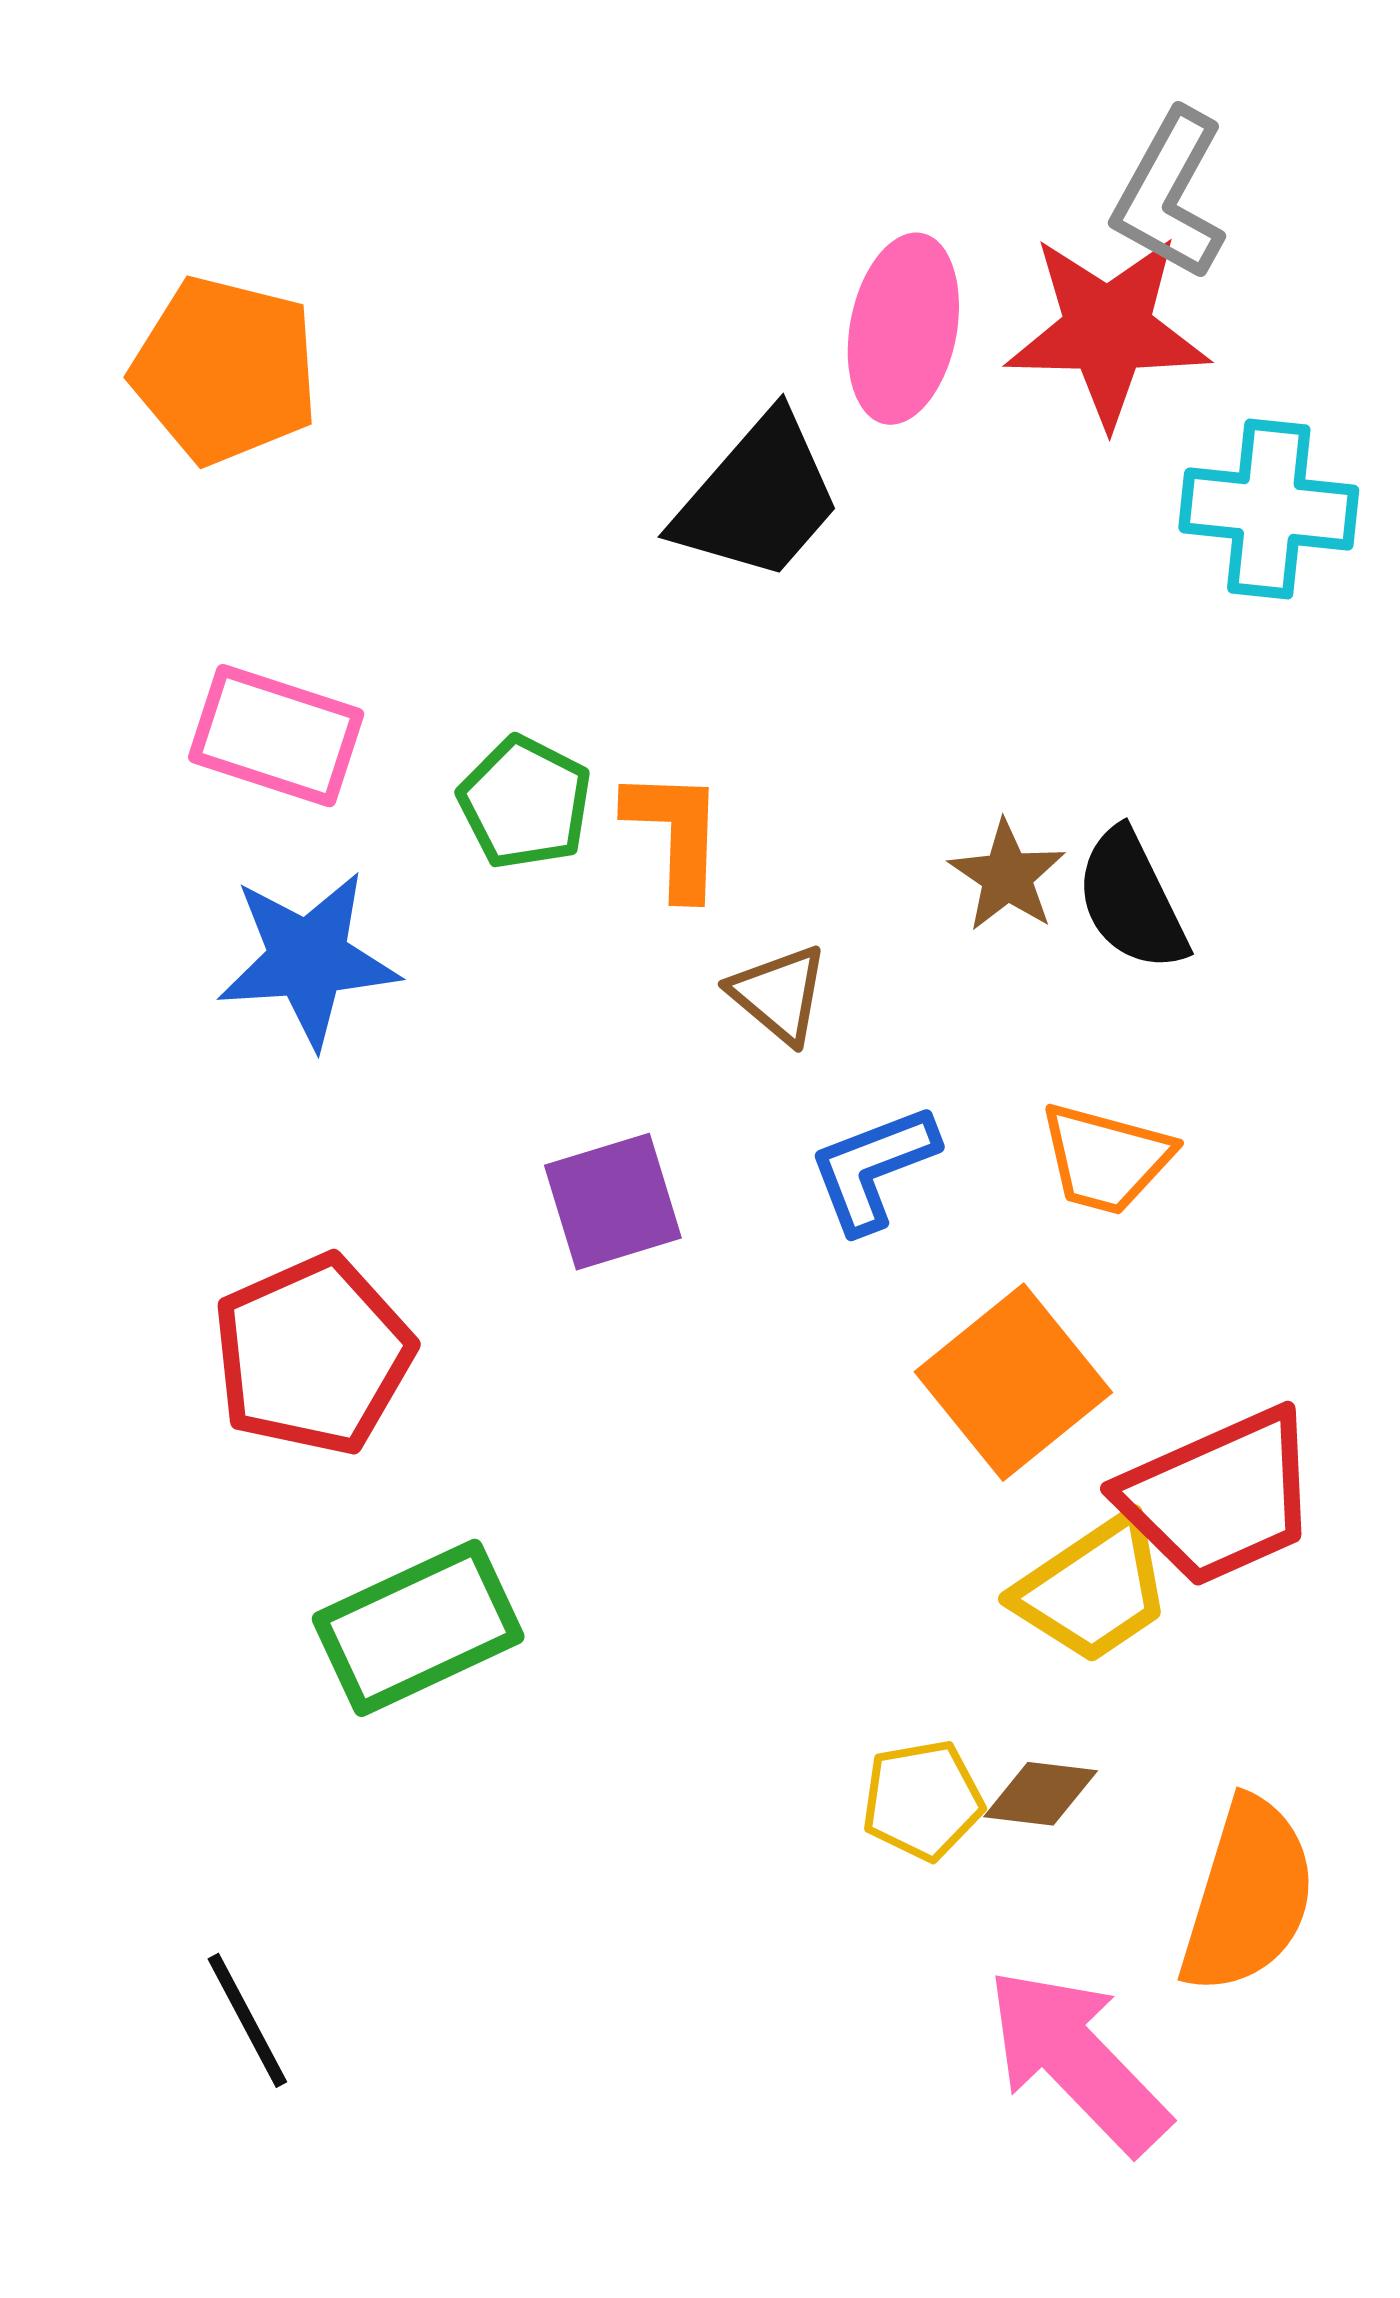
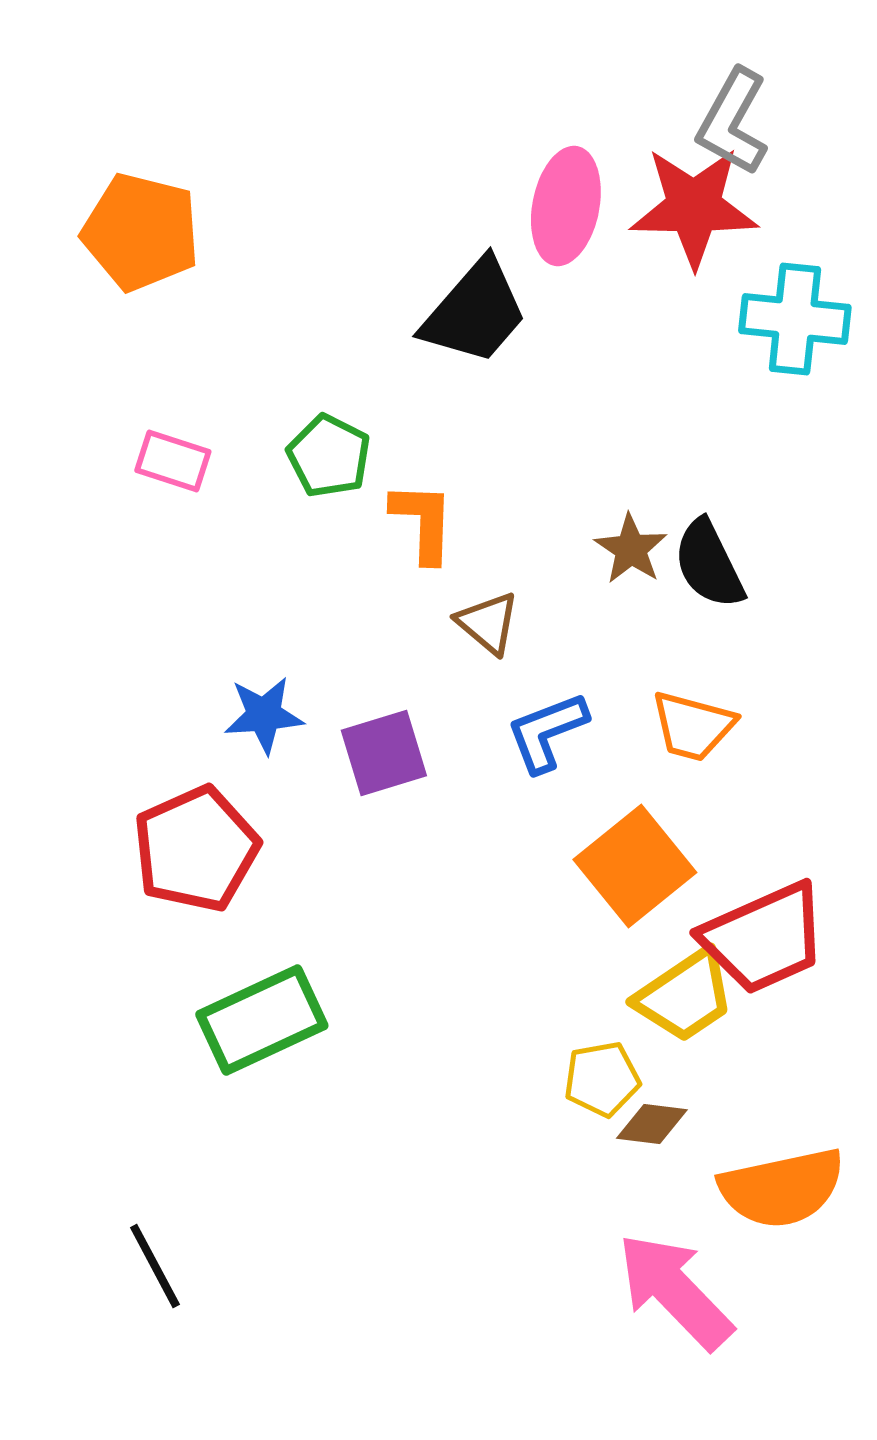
pink rectangle: (276, 736) -> (173, 461), size x0.7
green pentagon: (525, 803) -> (329, 456), moved
blue star: (308, 959) -> (264, 715), moved, size x0.7
yellow pentagon: (922, 1800) -> (602, 1079), moved
orange semicircle: (1248, 1896) -> (782, 1188), turned 61

